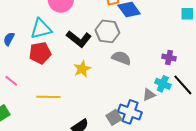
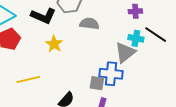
gray triangle: (149, 95) -> (125, 52), size x1.6
gray square: (114, 117) -> (97, 83), turned -35

